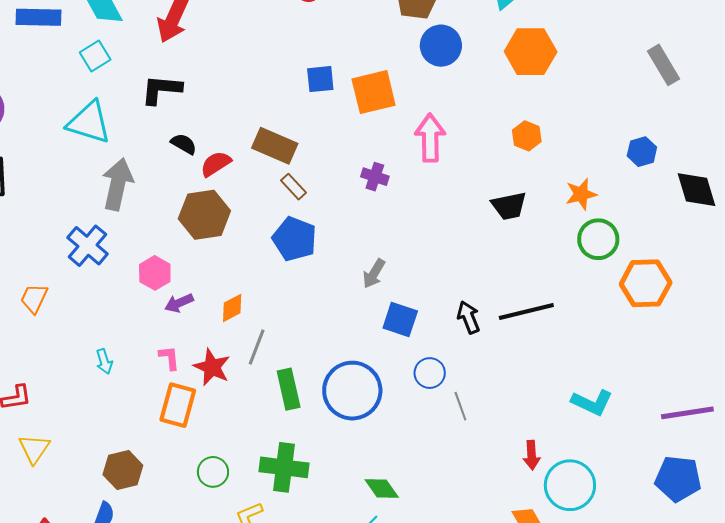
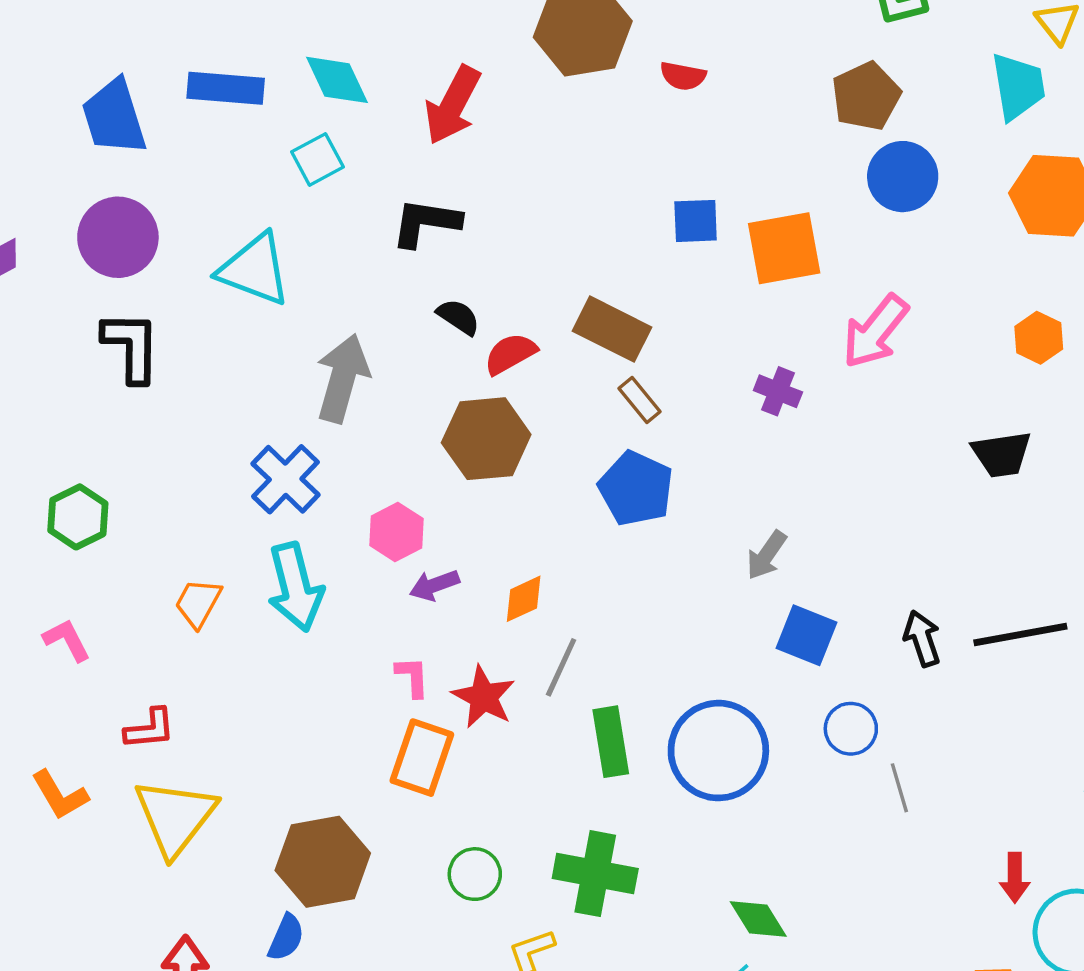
cyan triangle: (89, 122) -> (254, 269), moved
pink arrow: (430, 138) -> (875, 331), turned -144
orange trapezoid: (34, 298) -> (198, 603), moved
cyan arrow: (104, 362) -> (295, 587), moved, size x2.0
yellow triangle: (34, 449) -> (175, 817), size x1.6
brown hexagon: (123, 470) -> (323, 862), size x1.4

